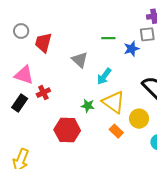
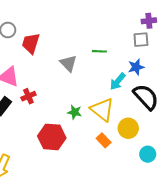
green line: (108, 38) -> (99, 51), moved
blue star: (132, 49) -> (136, 67), moved
cyan arrow: (104, 76) -> (118, 81), moved

